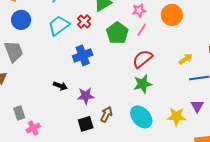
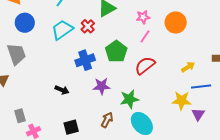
green pentagon: (117, 33) -> (116, 51), moved
green star: (143, 84) -> (129, 99), moved
purple star: (86, 96) -> (102, 86), moved
yellow star: (176, 117) -> (181, 101), moved
black square: (86, 124) -> (71, 127), moved

